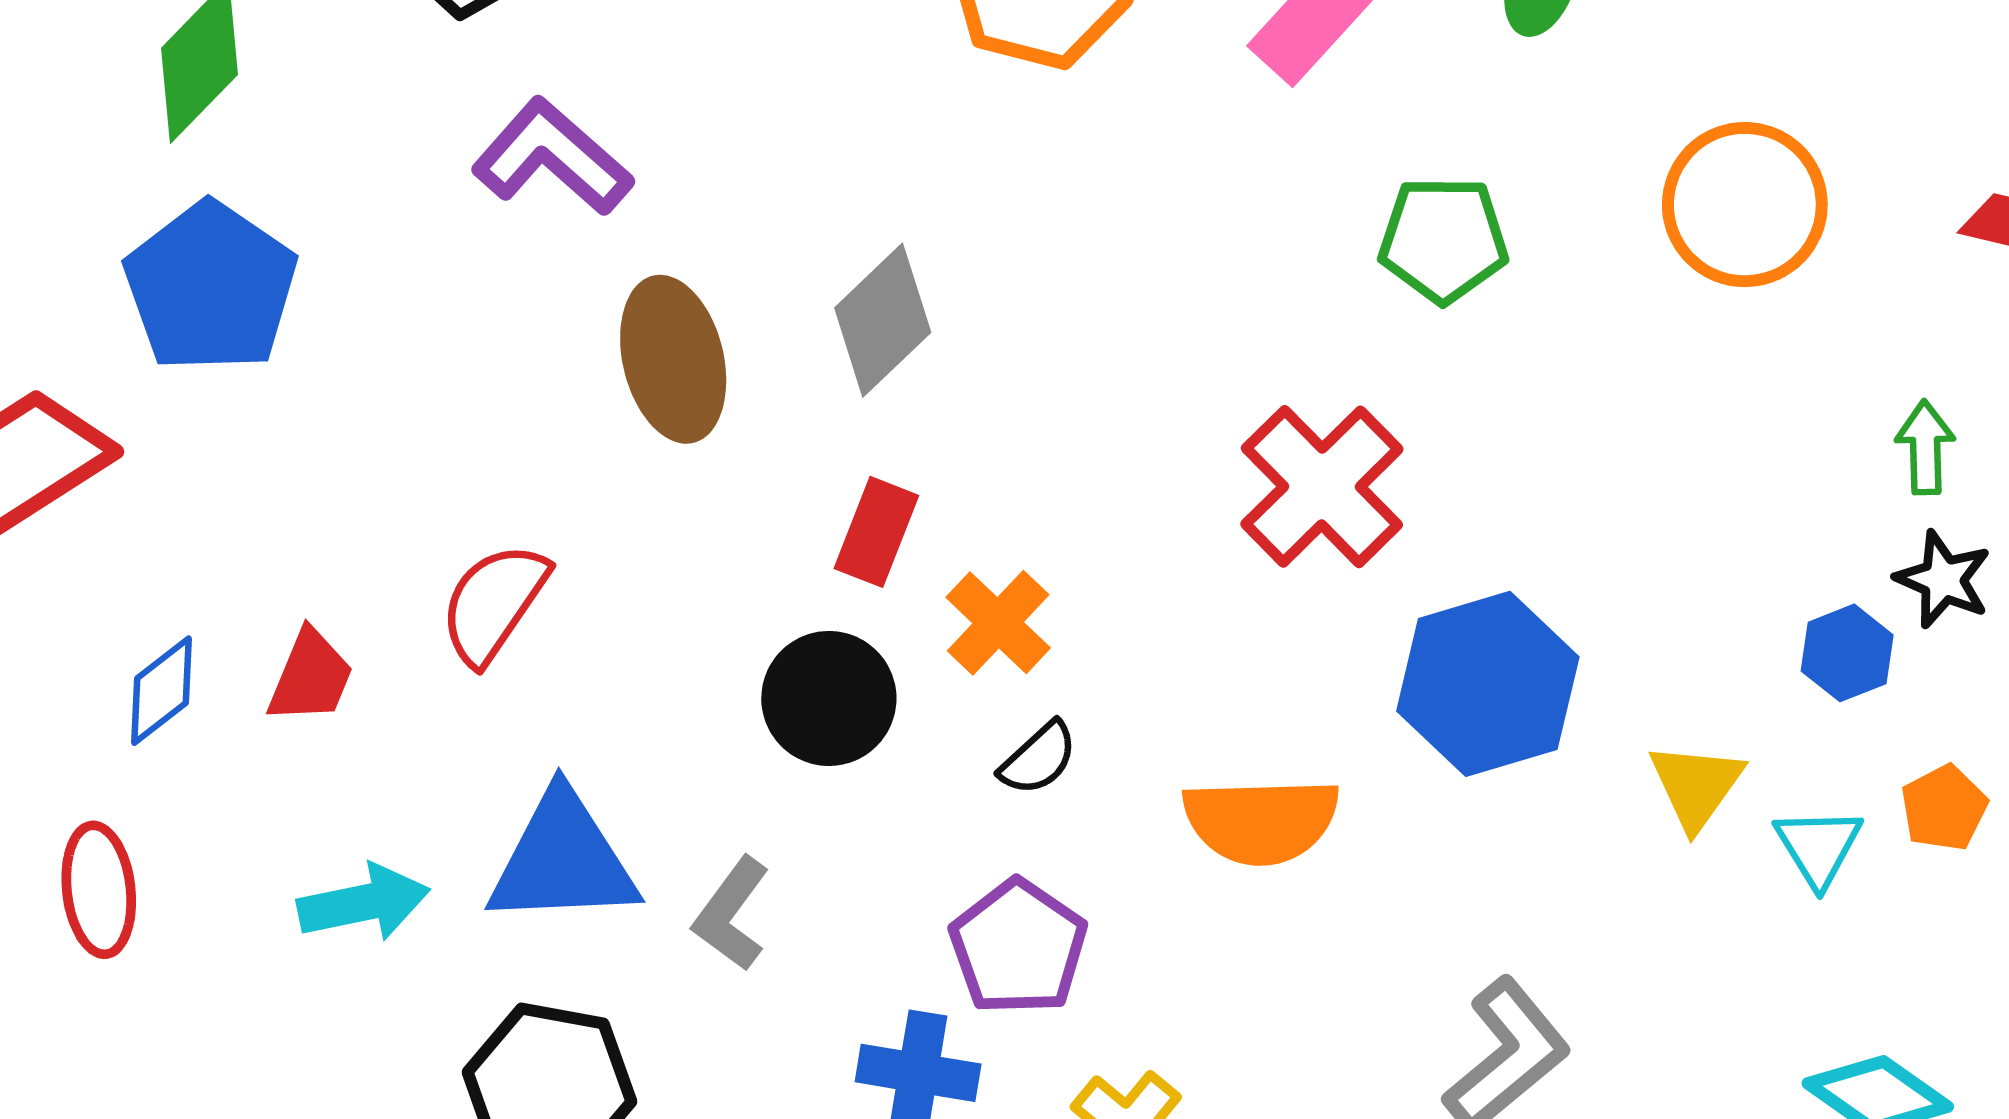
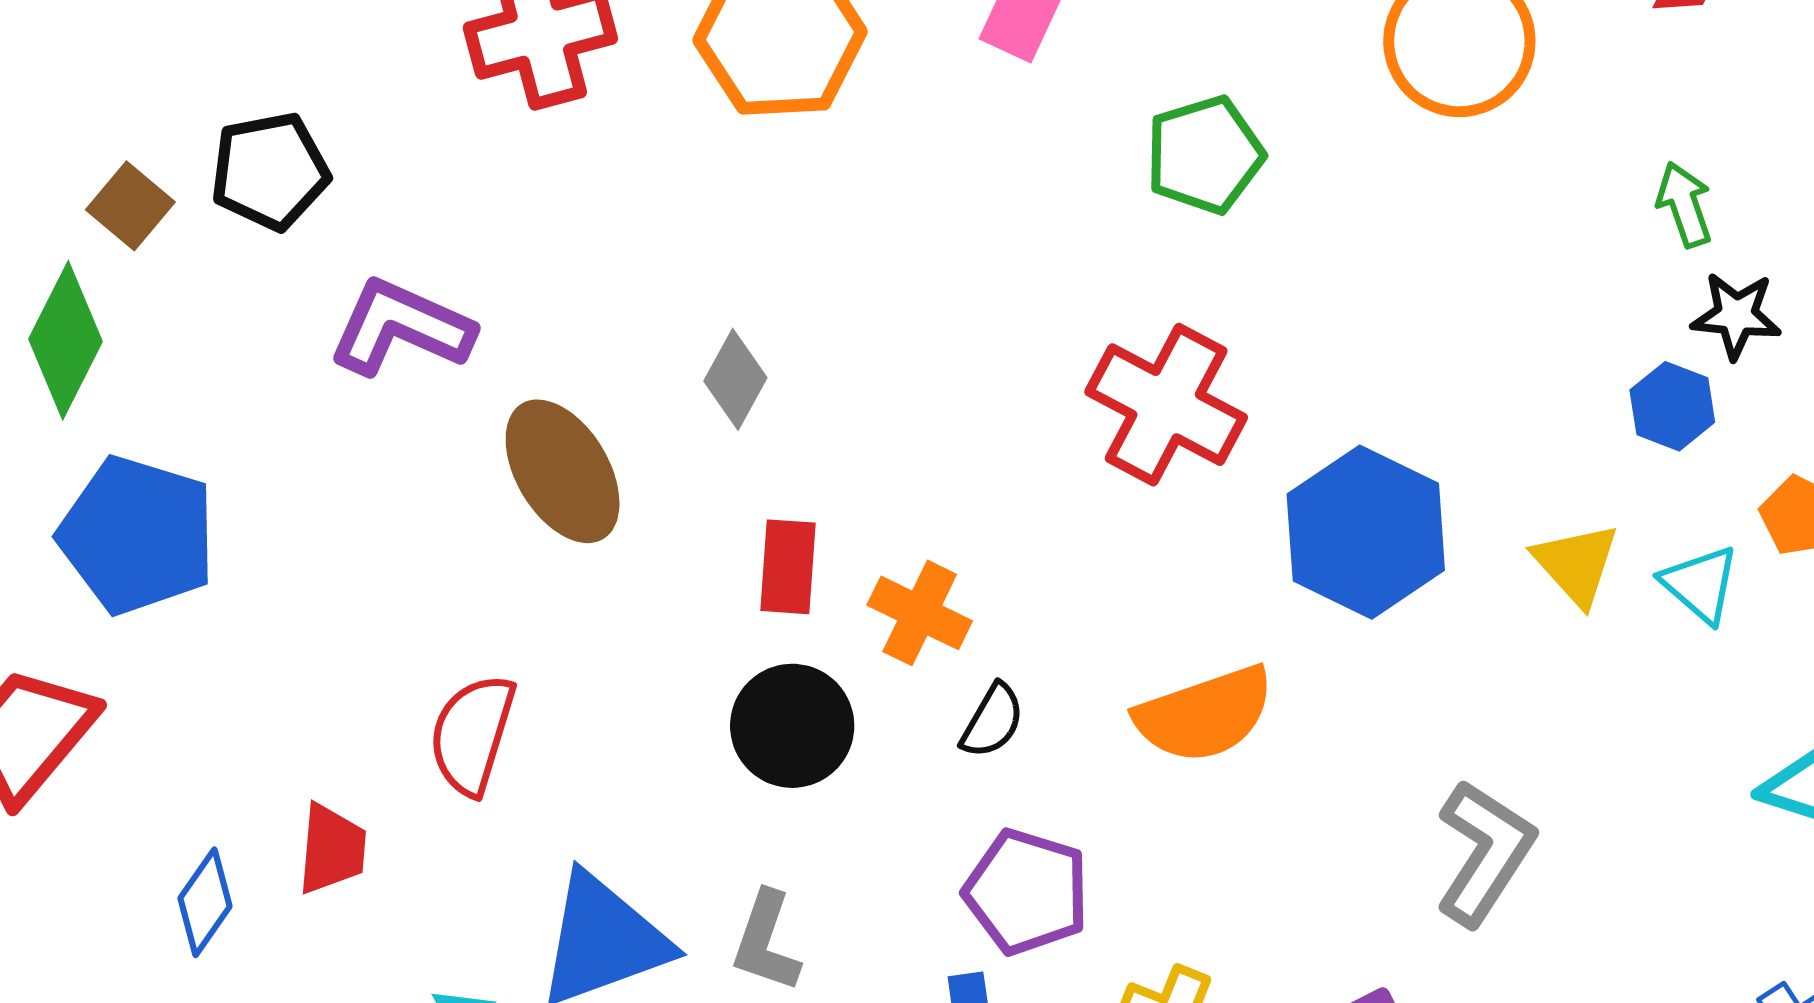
gray diamond: (883, 320) -> (735, 379), size x0.7

